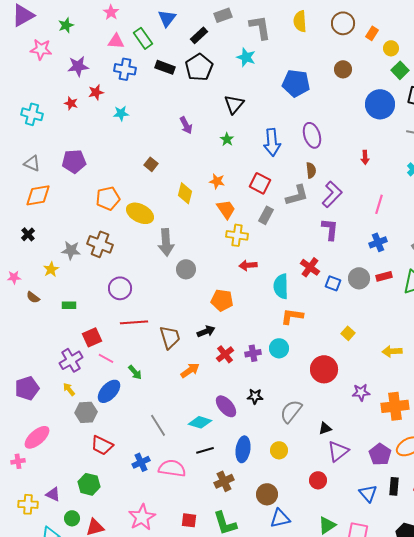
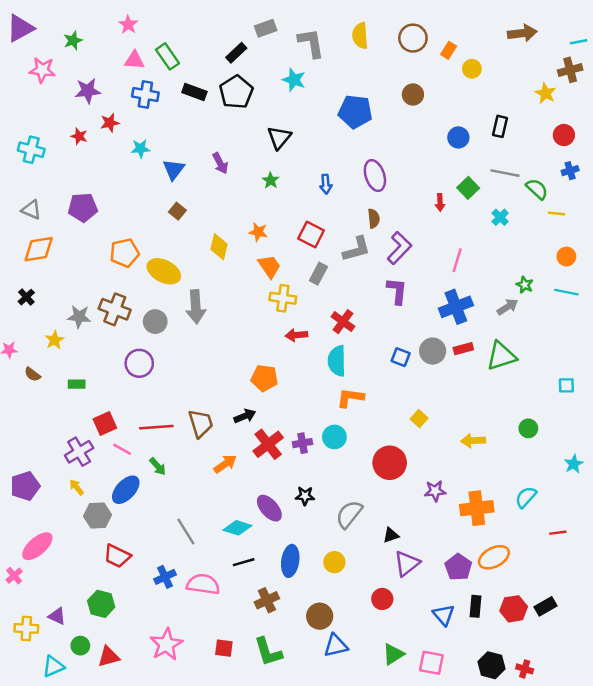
blue triangle: (167, 18) -> (174, 169), moved
green square: (400, 70) -> (468, 188), moved
blue circle: (380, 104) -> (458, 137), size x0.6
blue arrow: (272, 142) -> (326, 184), size x0.6
blue cross: (378, 242) -> (456, 307), size x1.5
red cross: (310, 267) -> (343, 322), moved
gray circle: (186, 269) -> (155, 322), moved
red line: (134, 322) -> (156, 427), moved
red cross: (225, 354) -> (268, 444), size x1.4
pink cross: (18, 461) -> (14, 576), turned -32

